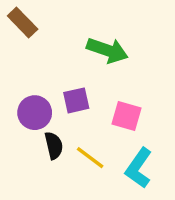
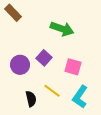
purple square: (76, 100) -> (44, 58), turned -35
black semicircle: (54, 146) -> (31, 99), moved

